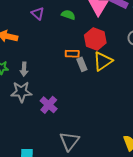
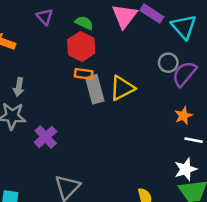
red hexagon: (95, 39) -> (81, 47), moved
gray rectangle: (82, 64) -> (95, 89), size x1.5

